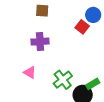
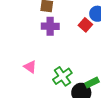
purple cross: (40, 42) -> (50, 26), moved

